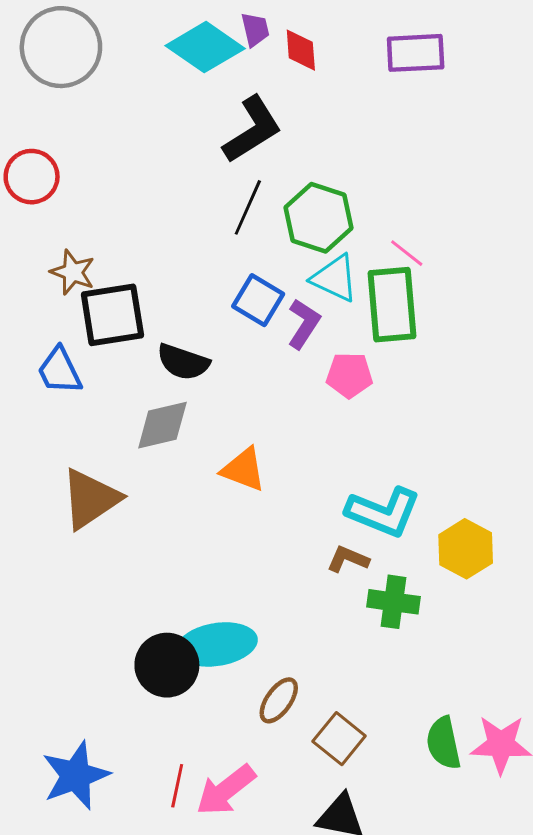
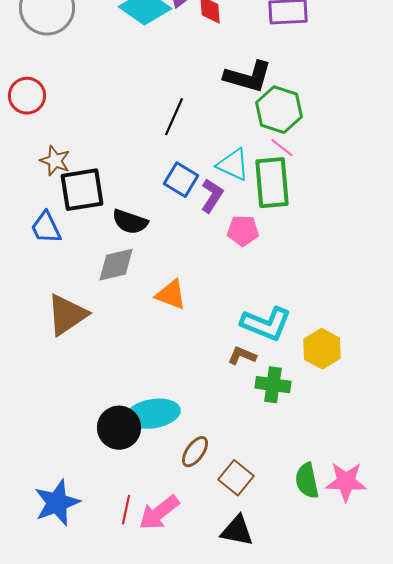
black L-shape: (252, 129) -> (248, 77), moved, turned 48
green hexagon: (318, 218) -> (279, 110), moved

